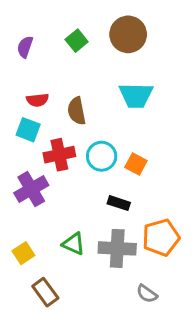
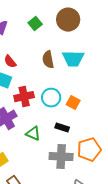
red semicircle: (38, 100) -> (10, 62), turned 56
brown semicircle: (77, 111) -> (48, 60), moved
green triangle: (73, 244) -> (33, 134), moved

